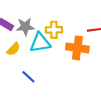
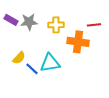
cyan triangle: (40, 43) -> (50, 63), moved
yellow semicircle: (13, 49) -> (19, 58), moved

